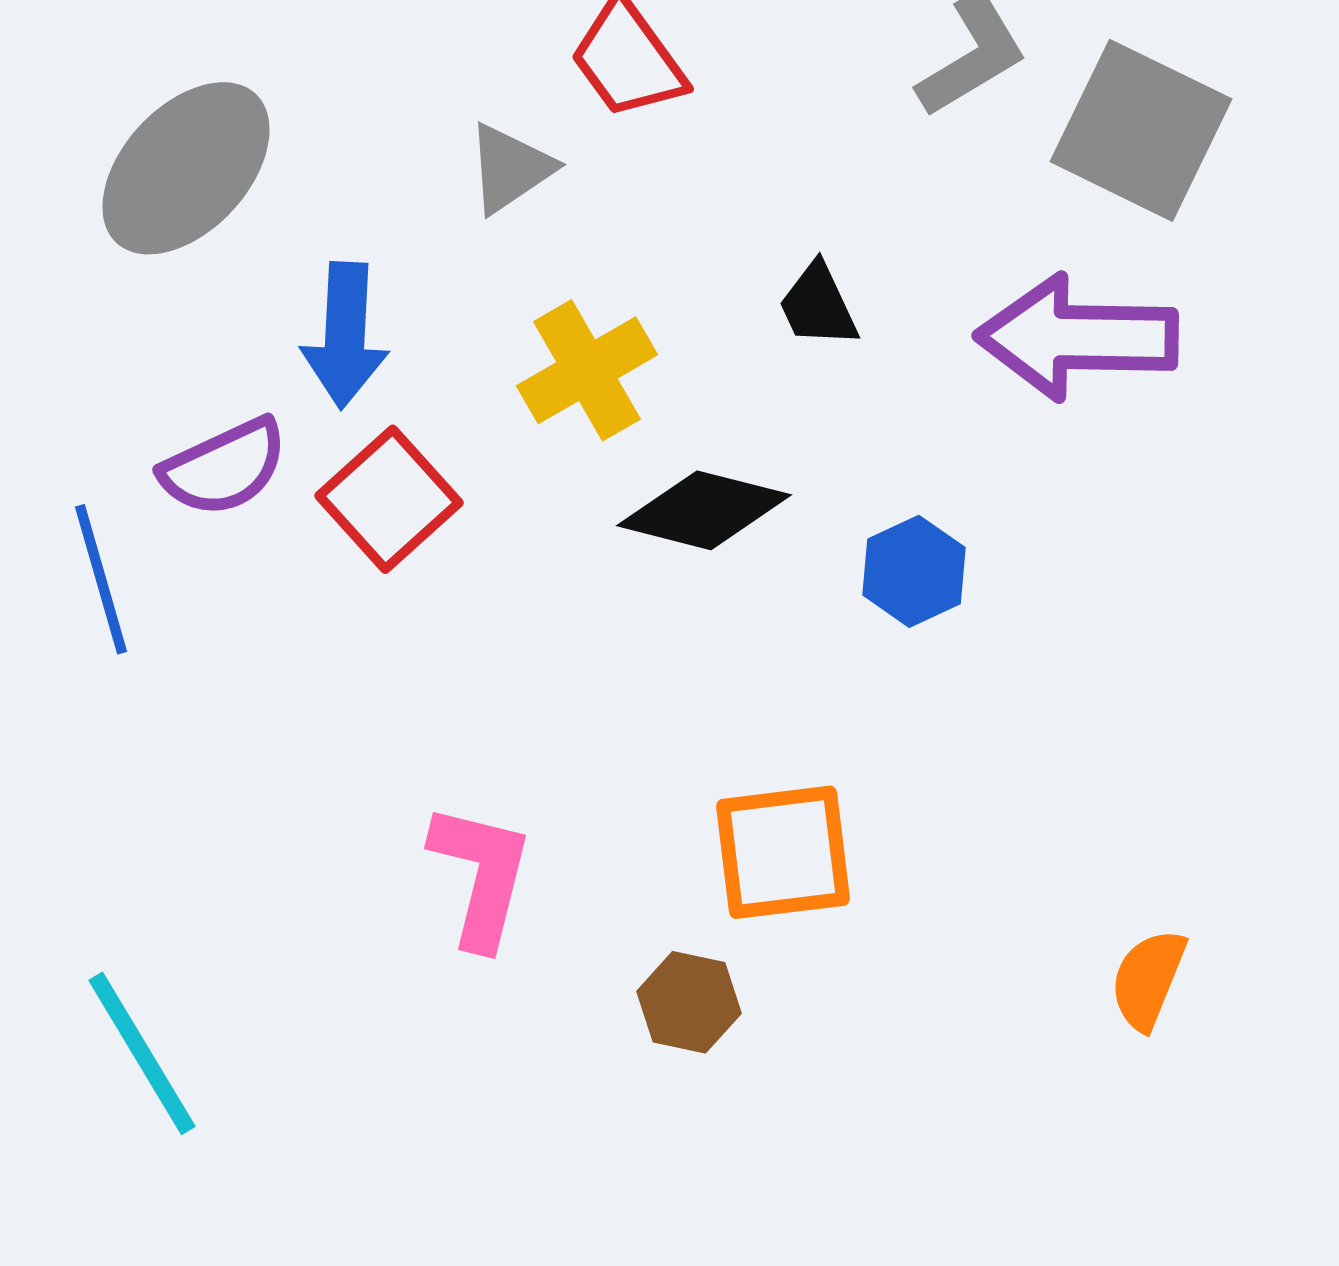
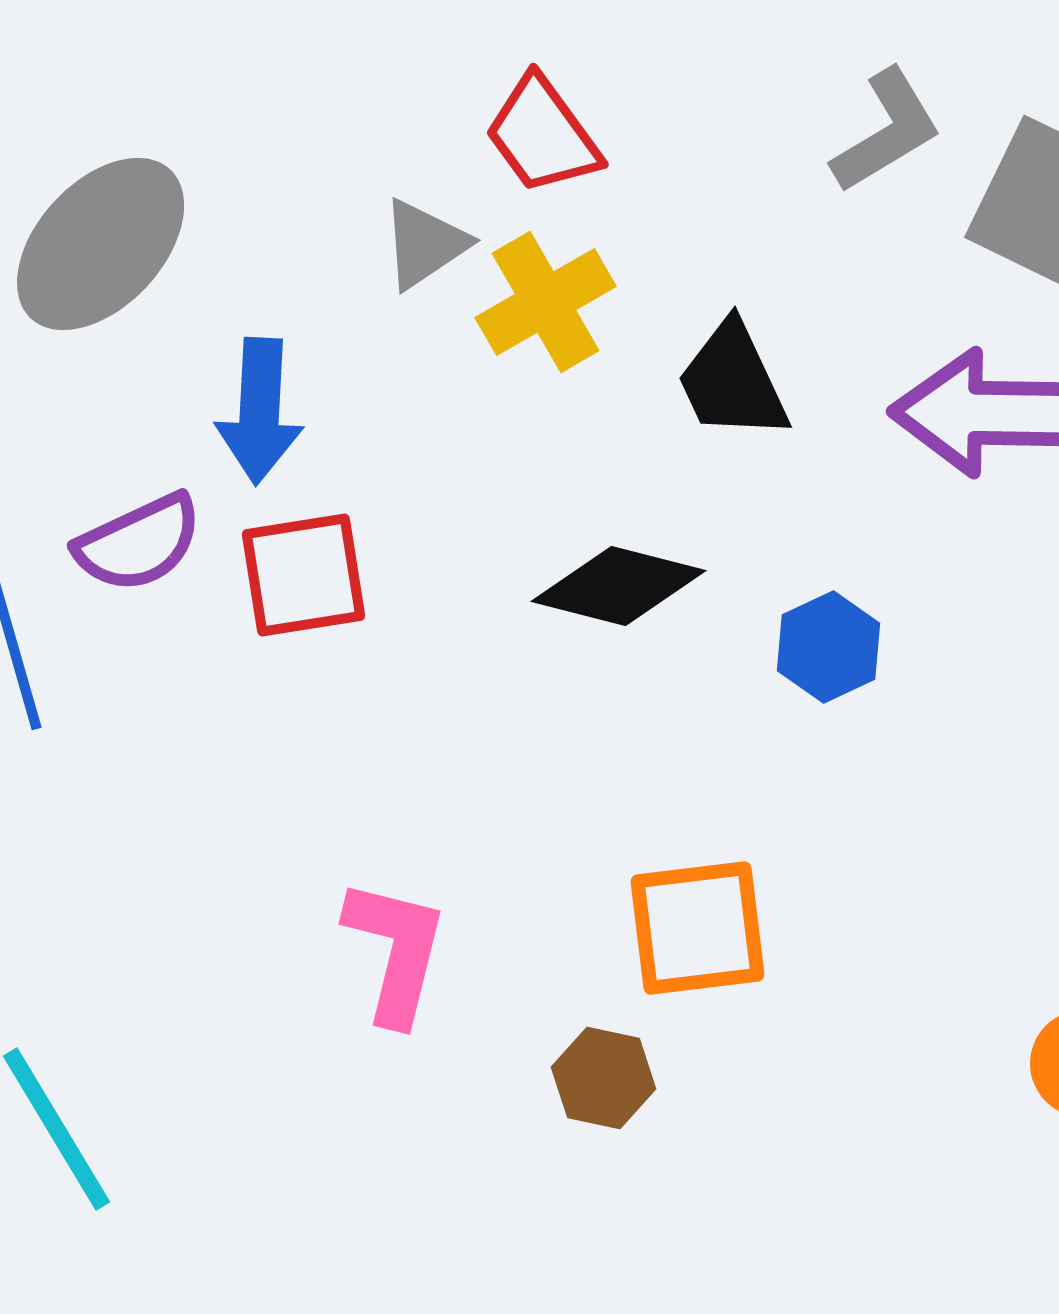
black trapezoid: (818, 305) -> (733, 381), size x1.4
yellow cross: (587, 370) -> (546, 302), moved
red square: (389, 499) -> (304, 575), turned 33

